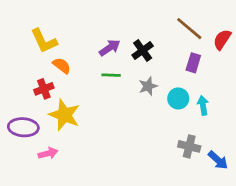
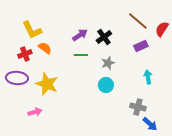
purple rectangle: (193, 63) -> (141, 46), turned 48
red cross: (44, 89) -> (25, 54), moved
cyan circle: (178, 98) -> (106, 85), moved
purple ellipse: (23, 127) -> (17, 78), moved
blue arrow: (218, 160) -> (150, 124), moved

